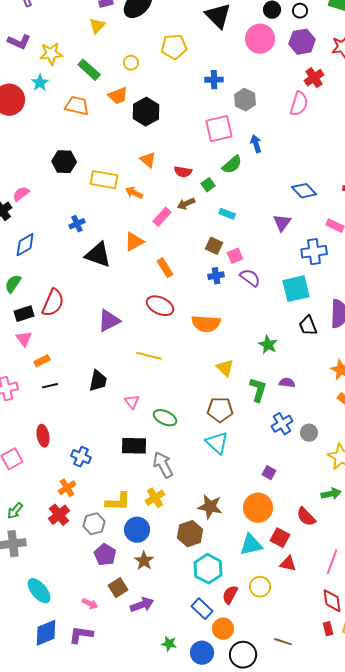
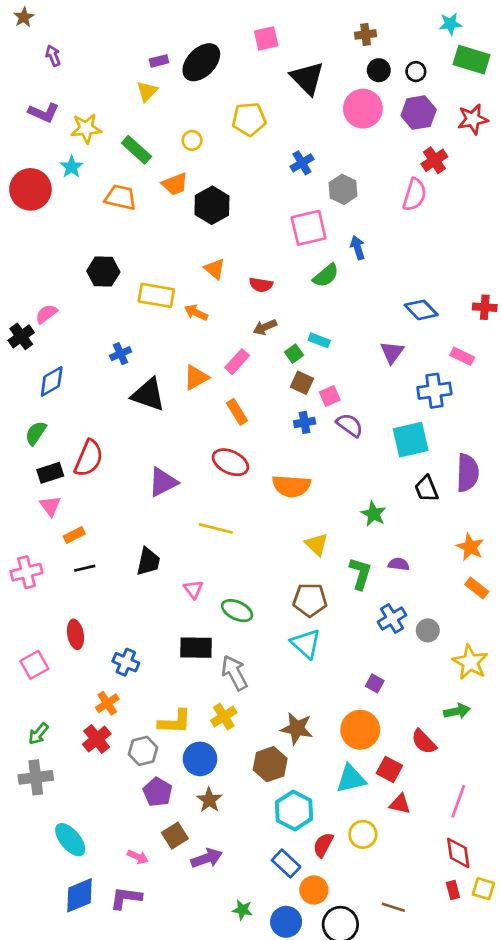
blue cross: (214, 80) -> (302, 163), turned -30
green square: (208, 185) -> (294, 354), moved
pink rectangle: (162, 217) -> (237, 362), moved

